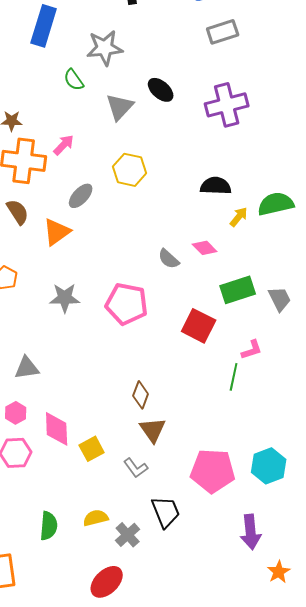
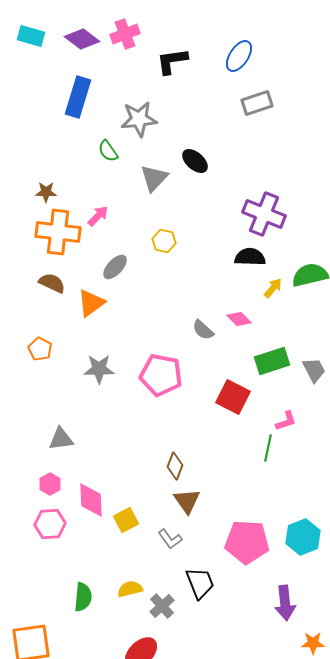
purple cross: (227, 105) -> (264, 214), moved, turned 36
yellow hexagon: (130, 170) -> (164, 241), size x0.7
brown semicircle: (18, 212) -> (52, 283), turned -32
orange star: (279, 572) -> (313, 643), turned 30

